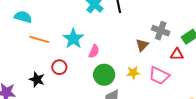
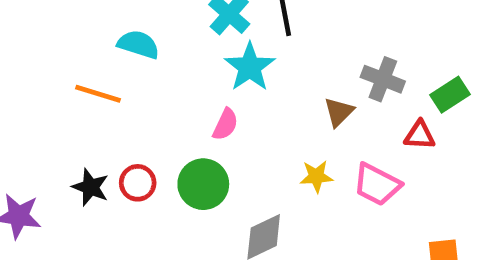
cyan semicircle: (23, 17) -> (138, 44), moved
cyan star: (73, 39) -> (250, 67), moved
red circle: (59, 67) -> (138, 183), moved
green circle: (104, 75) -> (203, 184), moved

